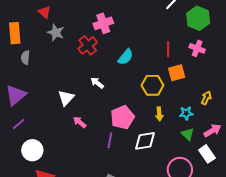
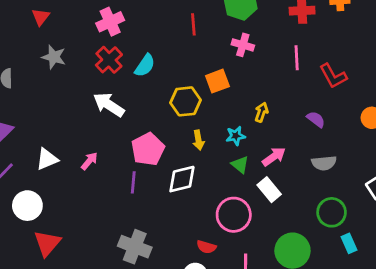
red triangle: (44, 12) -> (41, 17), moved, turned 32
gray star: (56, 32) -> (54, 57), moved
red cross: (88, 45) -> (109, 60), moved
red line: (168, 49) -> (193, 24), moved
white arrow: (97, 83) -> (109, 105), size x1.6
white triangle: (66, 98) -> (47, 159), moved, turned 30
pink arrow: (80, 122) -> (89, 161), turned 96

